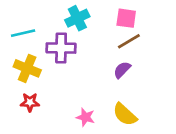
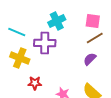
cyan line: (23, 33) -> (17, 32), turned 36
red star: (30, 102) -> (35, 83), moved

